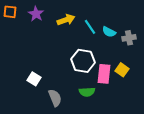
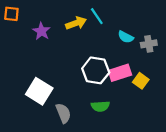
purple star: (36, 14) -> (41, 31), moved
cyan line: (90, 27) -> (97, 16), moved
pink rectangle: (104, 74) -> (120, 73), moved, turned 66
white square: (34, 79) -> (39, 91), size x1.6

